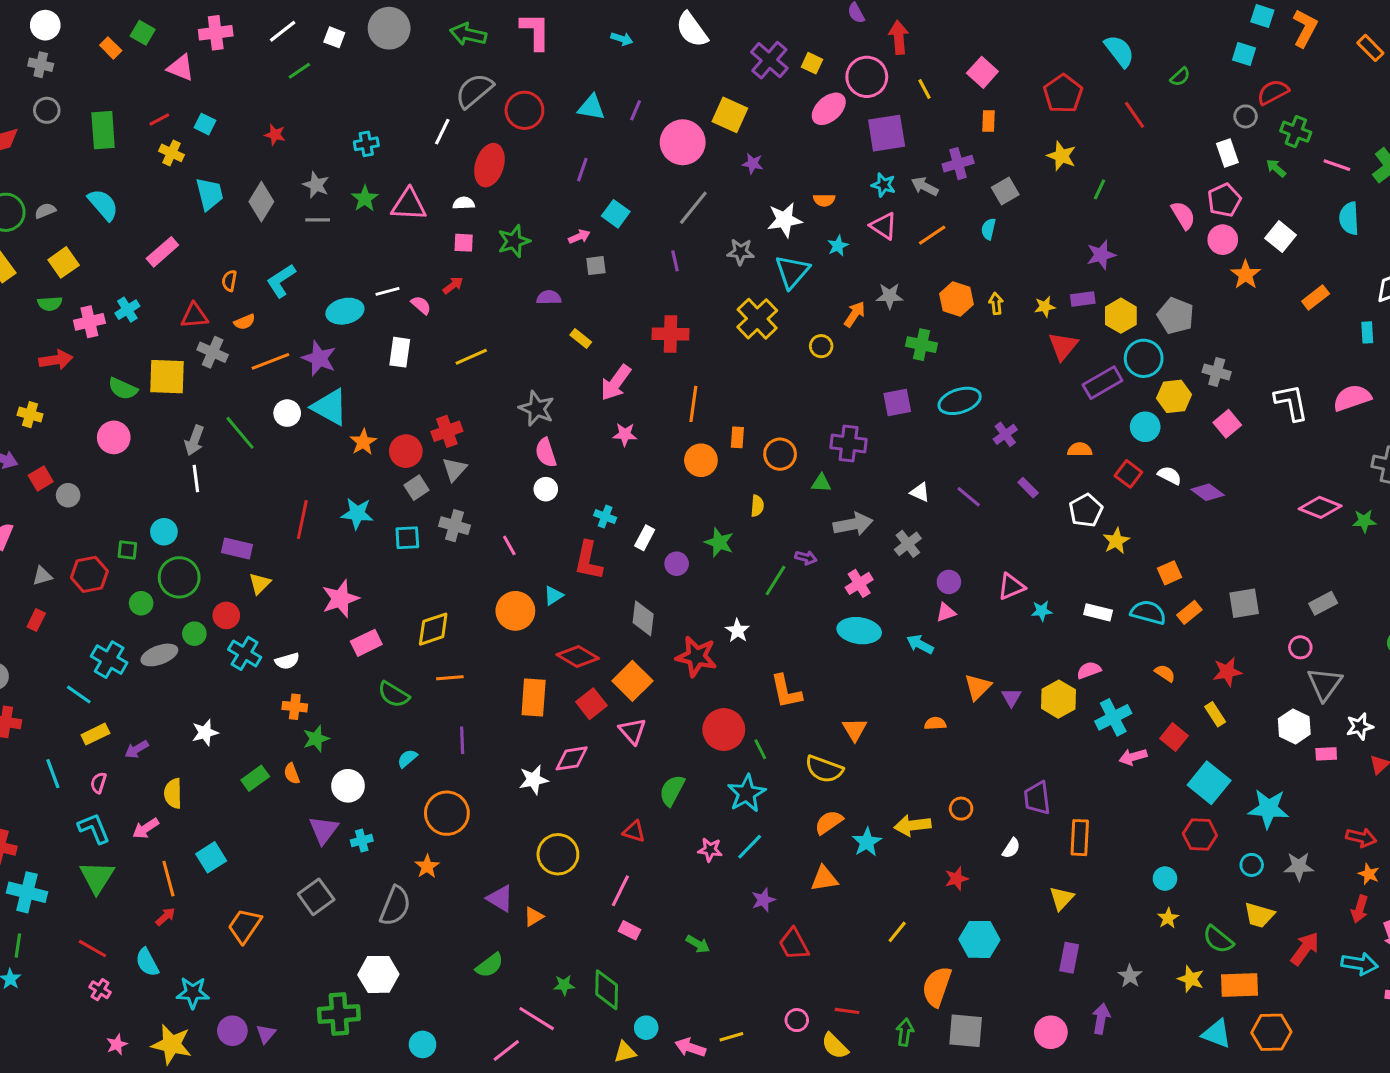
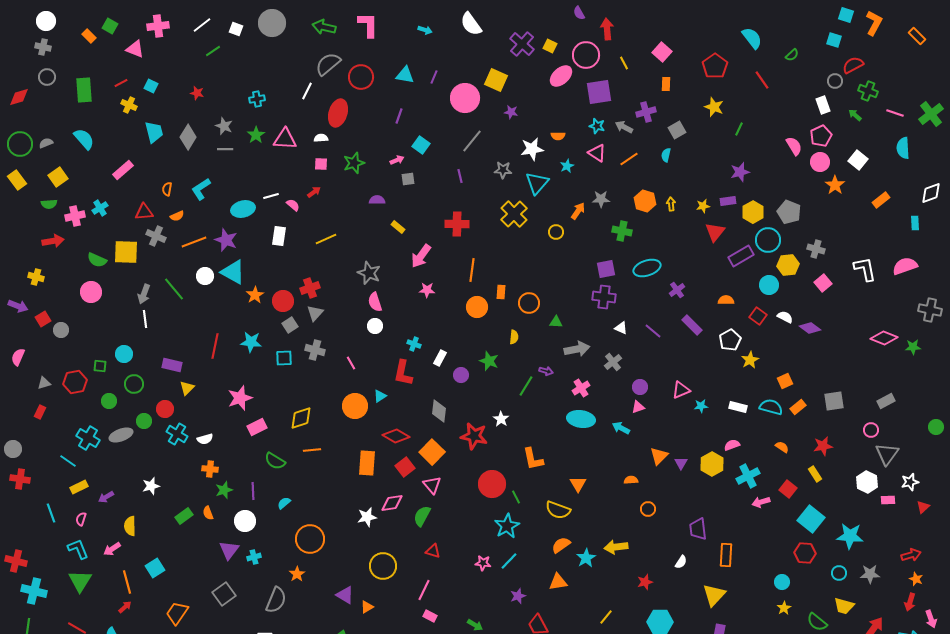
purple cross: (849, 444) -> (604, 297), moved
purple rectangle: (1028, 488) -> (692, 325), size x1.5
green circle: (179, 577) -> (134, 384), size x0.7
purple line: (462, 740) -> (253, 491), moved
green semicircle: (672, 790) -> (422, 516), moved
orange circle: (961, 809) -> (648, 509), moved
red arrow: (1361, 838) -> (911, 555), turned -30
yellow triangle: (1061, 898) -> (714, 595), size x1.4

